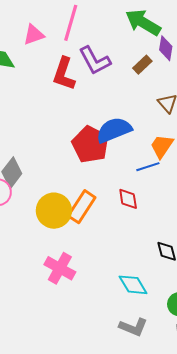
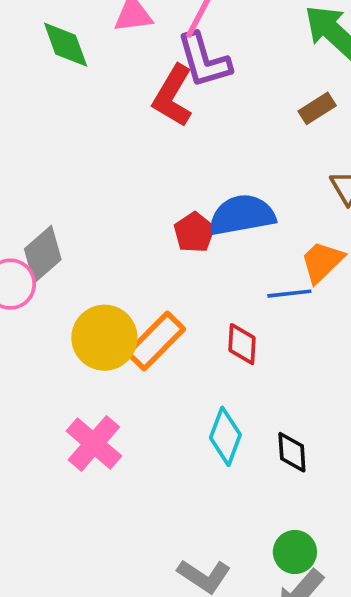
purple L-shape: (95, 61) -> (204, 60), moved
red pentagon: (90, 144) -> (194, 232), size x0.6
cyan diamond: (133, 285) -> (225, 436), moved, turned 40

